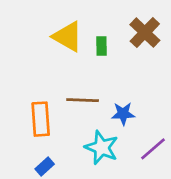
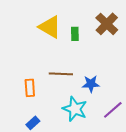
orange rectangle: (41, 119) -> (30, 88), size x0.7

